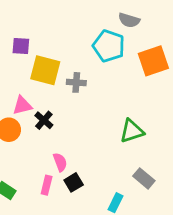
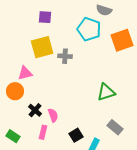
purple square: (21, 46) -> (45, 17), moved
yellow square: (45, 70) -> (42, 47), turned -30
black cross: (44, 120) -> (35, 110), moved
black square: (74, 182) -> (76, 135), moved

